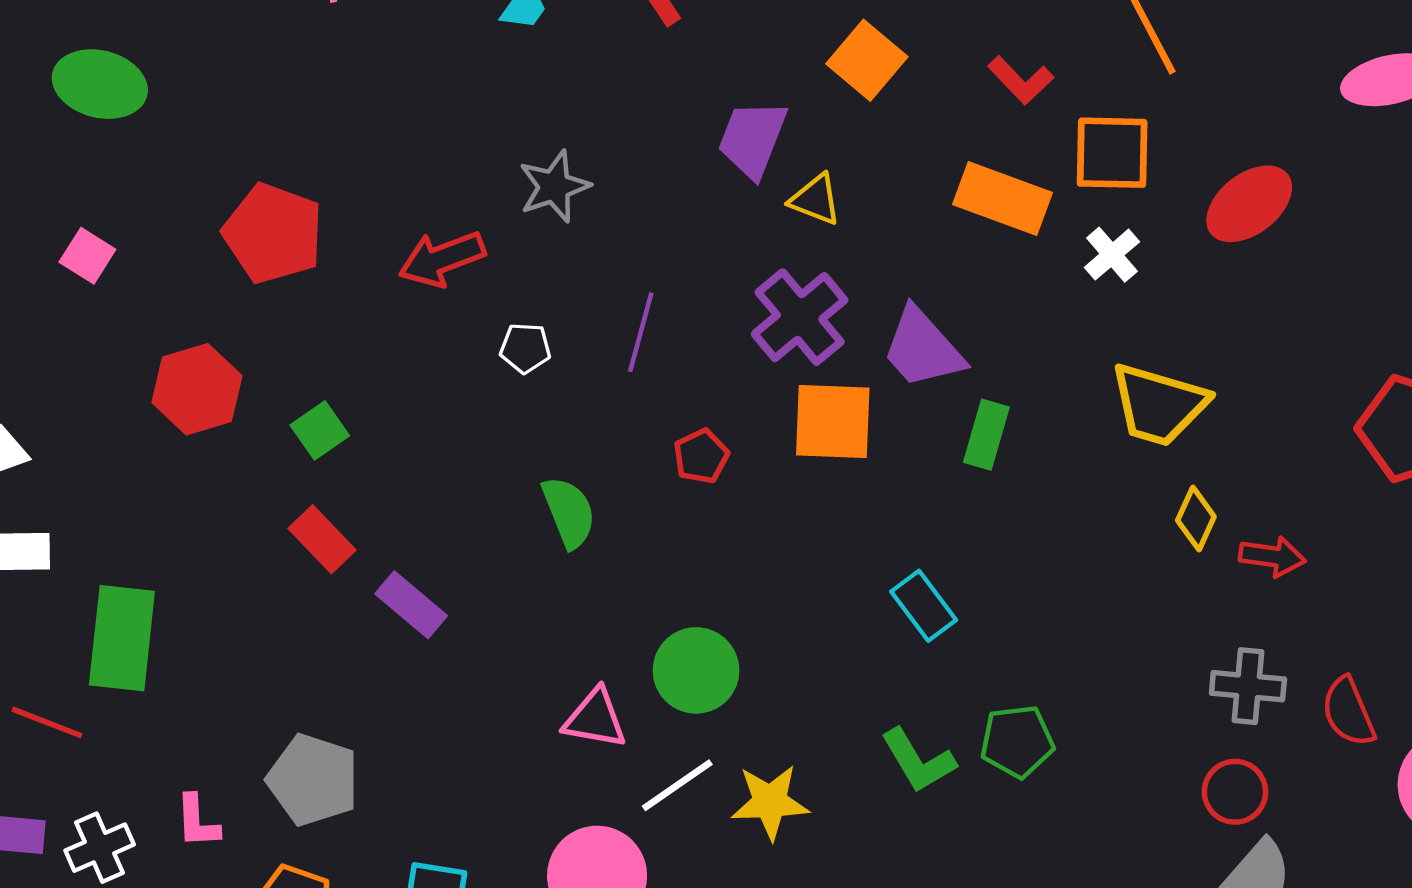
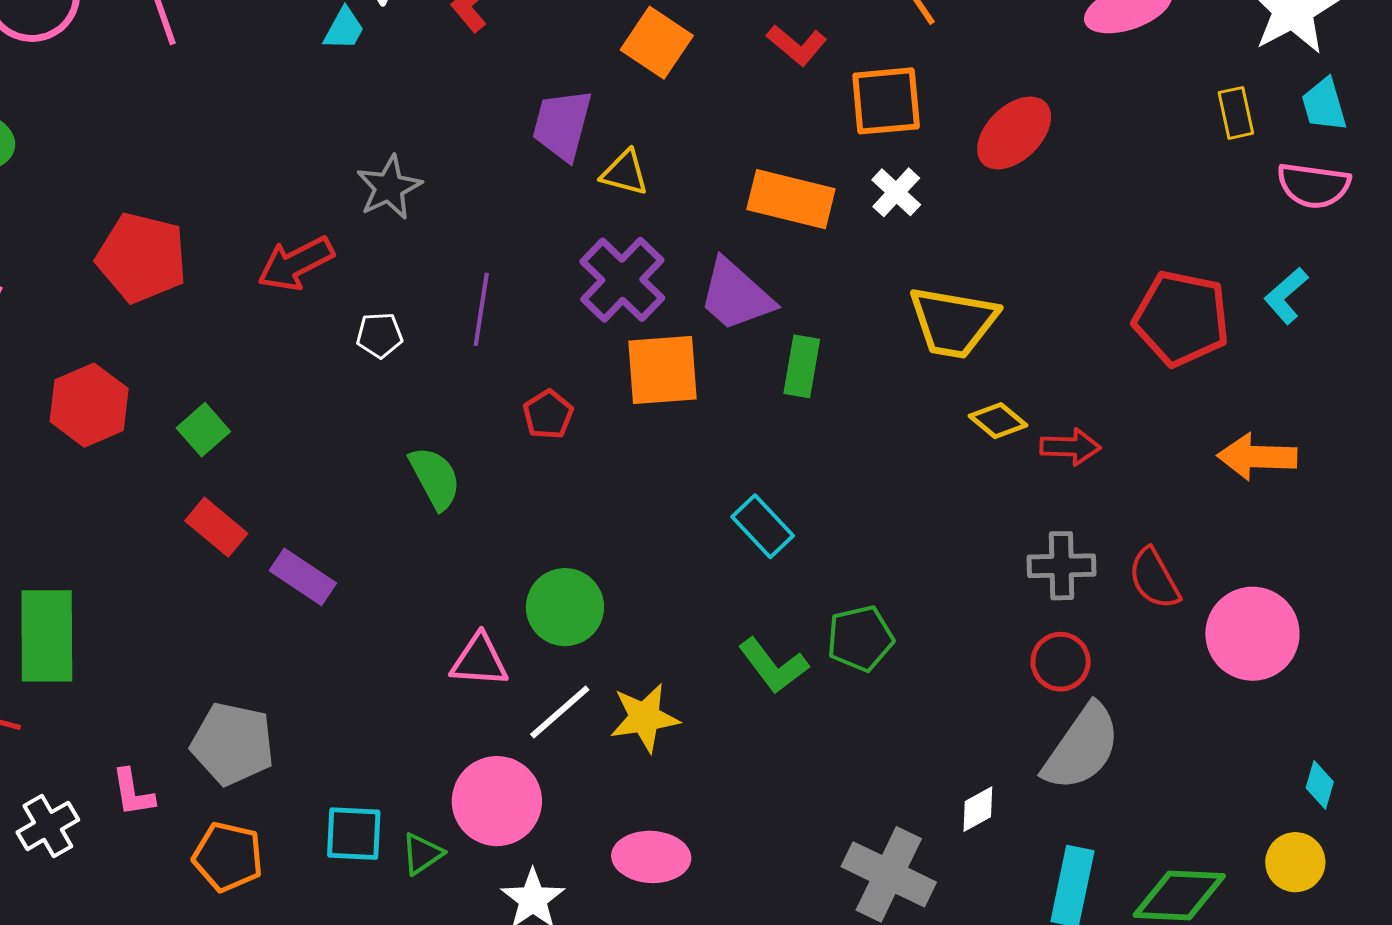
orange rectangle: (1003, 198) -> (791, 199), moved
yellow diamond: (1196, 519) -> (998, 421), turned -68

